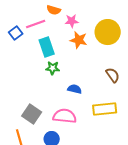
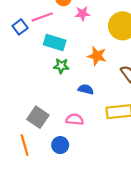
orange star: (79, 40) -> (97, 56), moved
cyan rectangle: (47, 47) -> (55, 43), turned -54
pink semicircle: (65, 116) -> (75, 119), size x0.7

